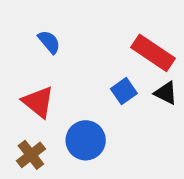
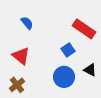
black triangle: (166, 93) -> (90, 70), moved
blue circle: (86, 140) -> (64, 77), moved

